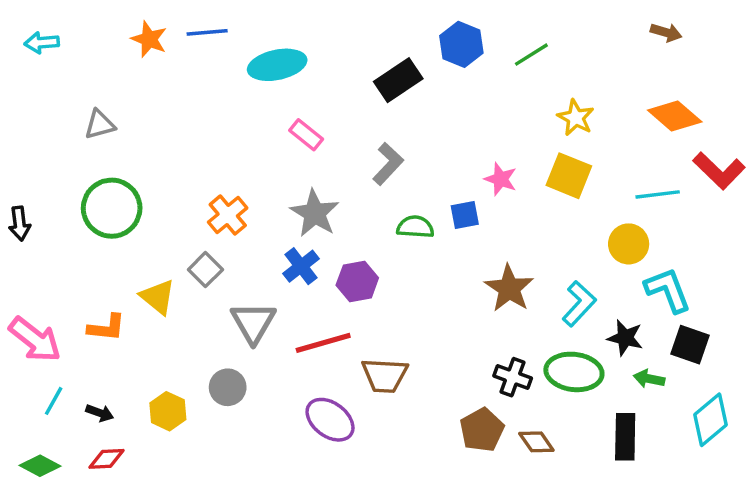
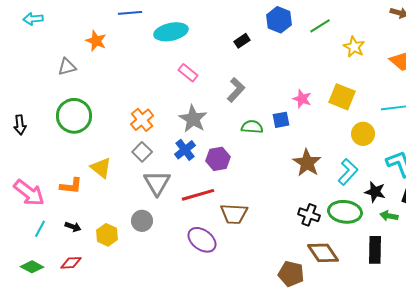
orange star: (149, 39) -> (96, 41), moved
black rectangle: (398, 80) -> (242, 41), size x0.6
yellow star: (576, 118) -> (354, 47), moved
yellow circle: (629, 244) -> (363, 134), moved
gray square: (205, 270) -> (142, 152), moved
black arrow: (100, 413) -> (73, 227), moved
brown pentagon: (482, 430) -> (291, 274), moved, turned -30
brown diamond: (536, 442) -> (323, 253), size x1.5

